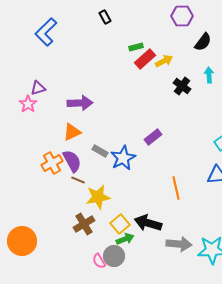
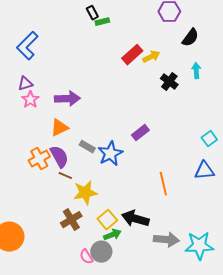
blue L-shape: (46, 32) -> (27, 46), moved
green rectangle: (136, 47) -> (102, 22), moved
pink star: (28, 104) -> (30, 100), moved

